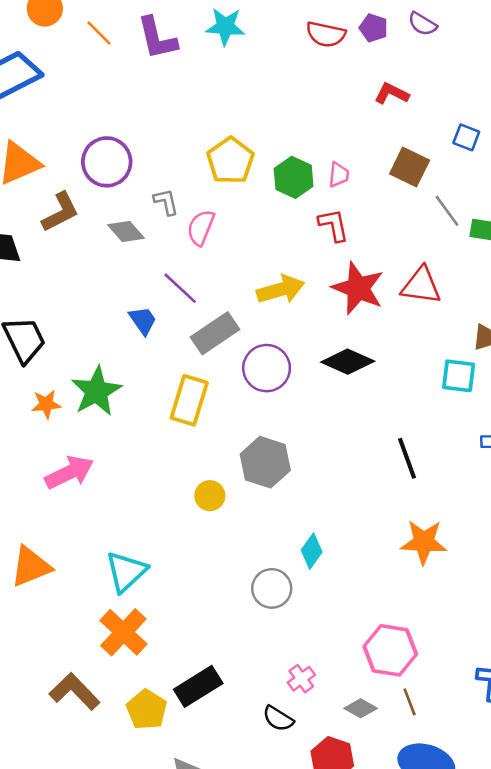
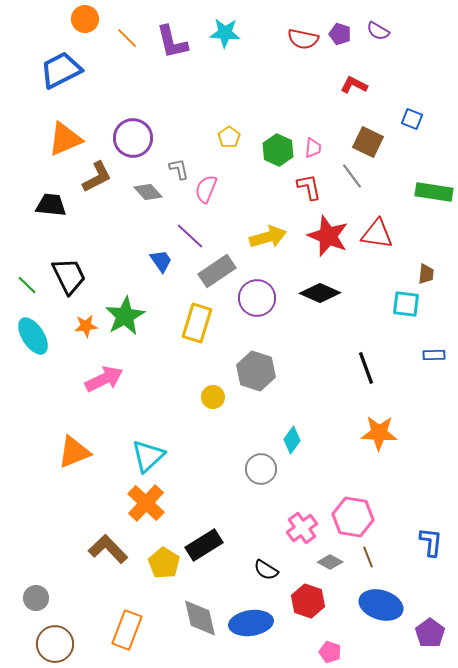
yellow pentagon: (230, 161) -> (229, 137), size x0.6
gray line: (447, 211) -> (352, 176), moved
pink cross: (301, 679) -> (302, 528), moved, size x1.4

